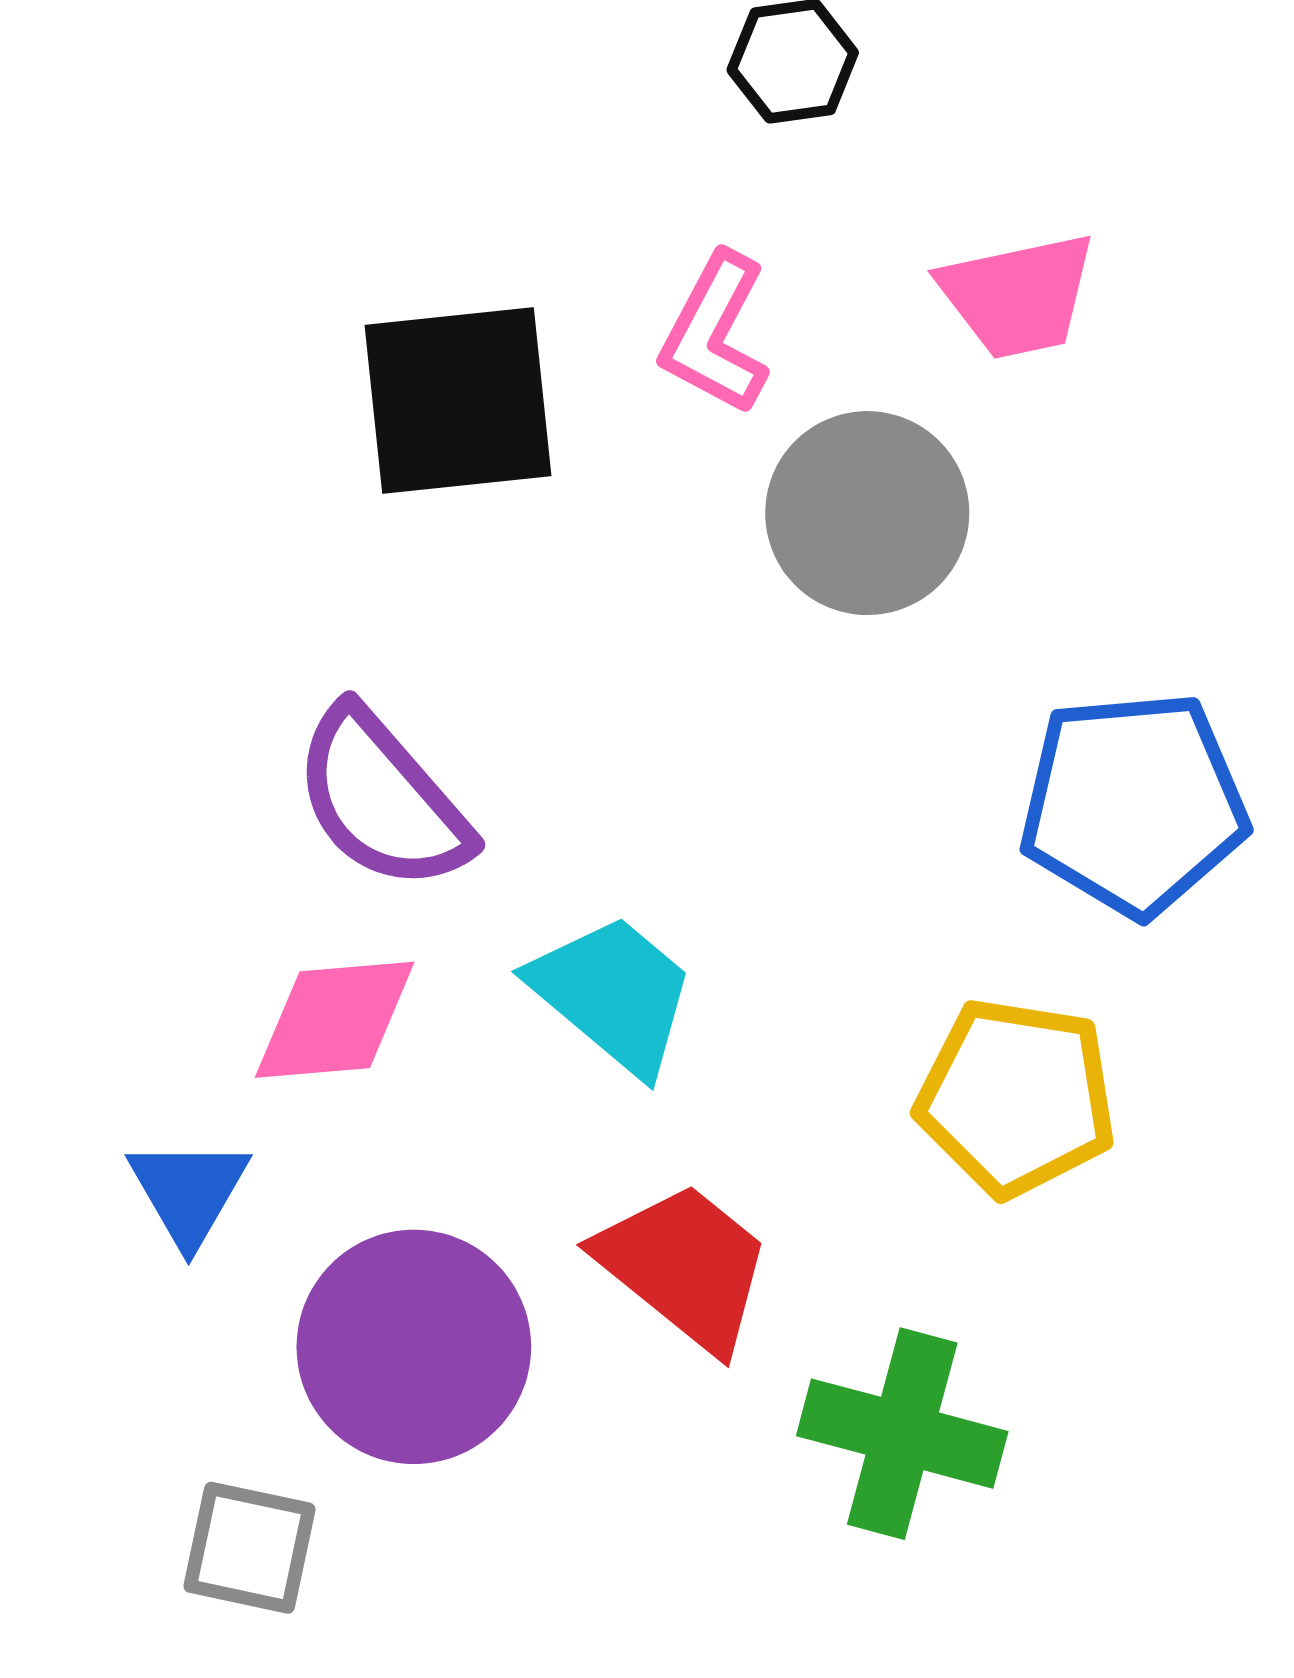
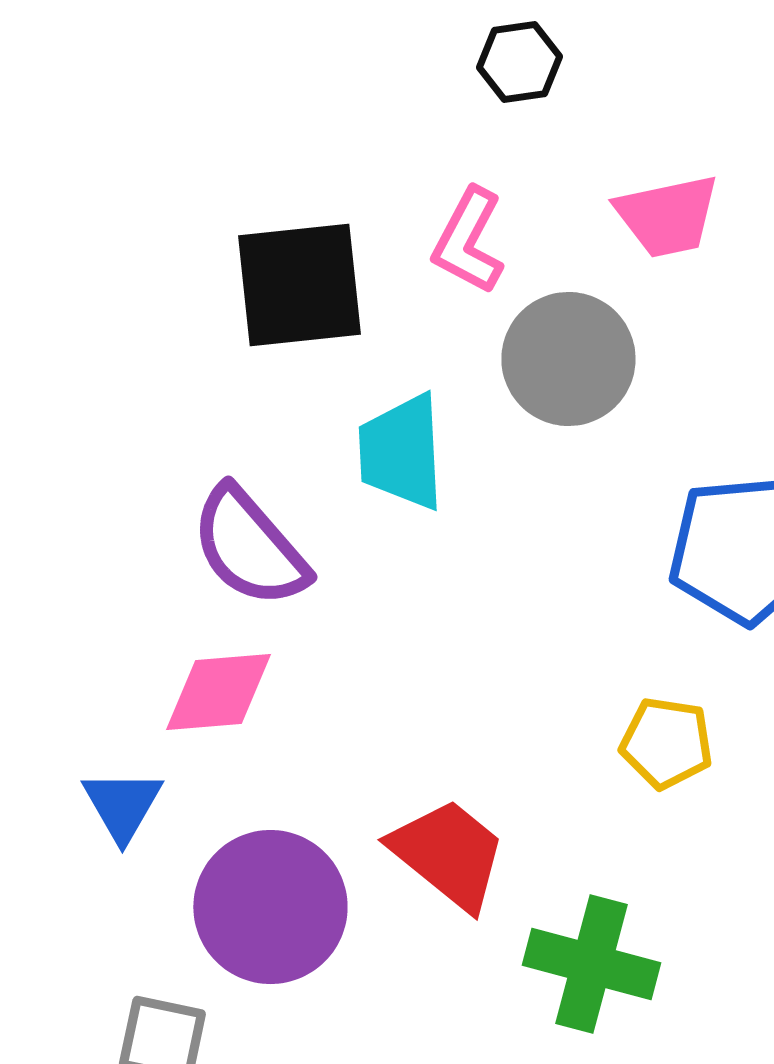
cyan trapezoid: (613, 994) -> (401, 452), moved, turned -133
yellow pentagon: (1016, 1097) -> (666, 743), size x0.7

